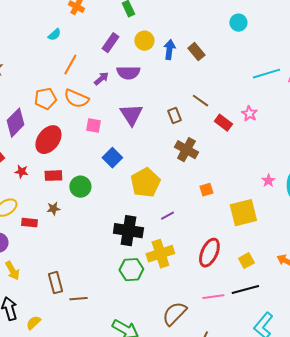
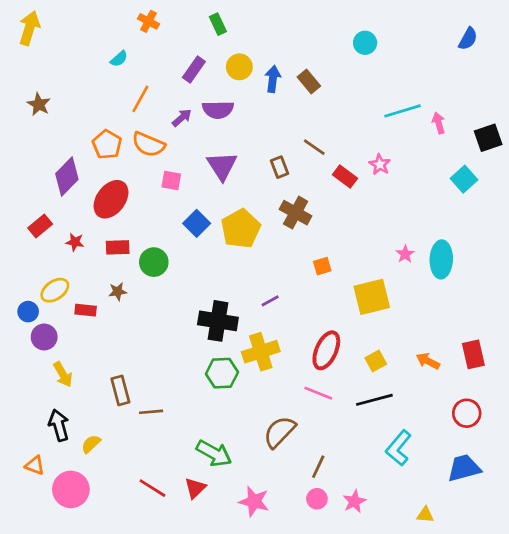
orange pentagon: (45, 99) -> (107, 144), turned -30
yellow pentagon: (145, 183) -> (241, 229), moved
pink line: (213, 297) -> (318, 393), moved, turned 30

